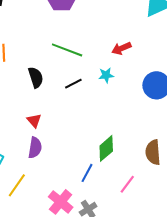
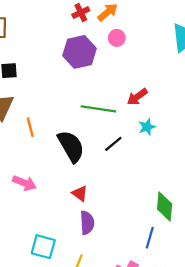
red arrow: (121, 48) -> (137, 97), moved
black semicircle: (36, 77) -> (71, 146), size x1.4
green diamond: (106, 148) -> (165, 206), turned -32

